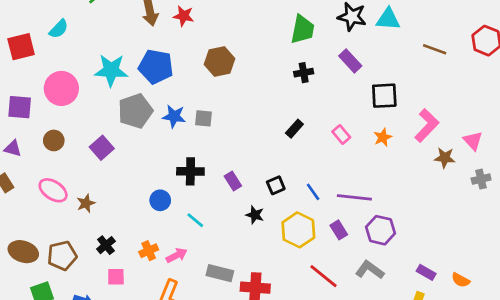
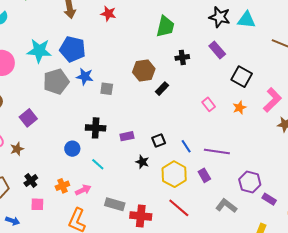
red star: (184, 16) -> (108, 14), moved
green trapezoid: (303, 29) -> (165, 27), moved
brown hexagon: (220, 61) -> (144, 71), moved
black square: (384, 96) -> (242, 77), turned 30
blue star: (174, 116) -> (85, 77), moved
black rectangle: (294, 129) -> (162, 89), moved
purple square: (102, 148) -> (28, 118), moved
purple rectangle: (233, 181) -> (127, 136), turned -72
purple hexagon: (381, 230) -> (250, 182), moved
purple rectangle: (426, 272) -> (269, 199), moved
red line: (323, 276) -> (179, 208), moved

